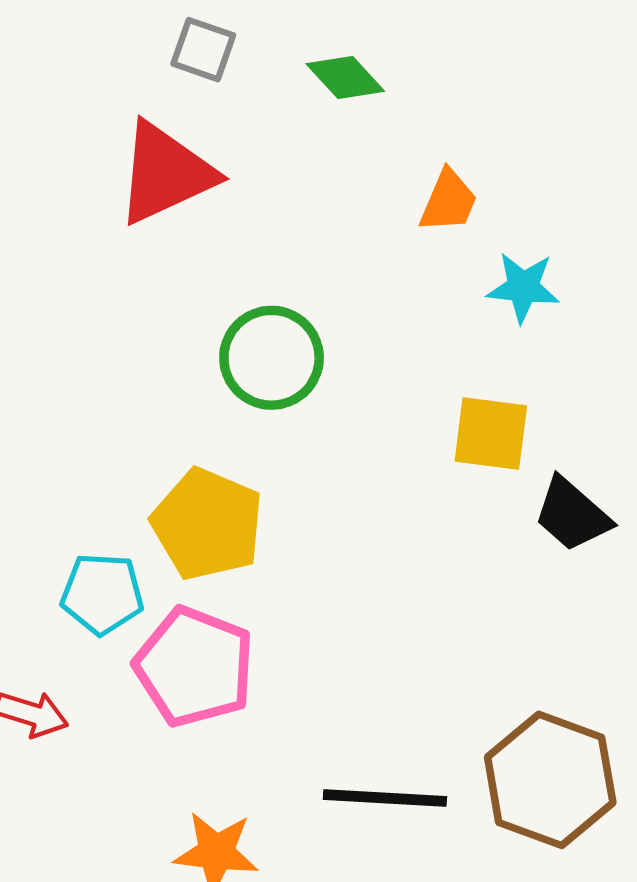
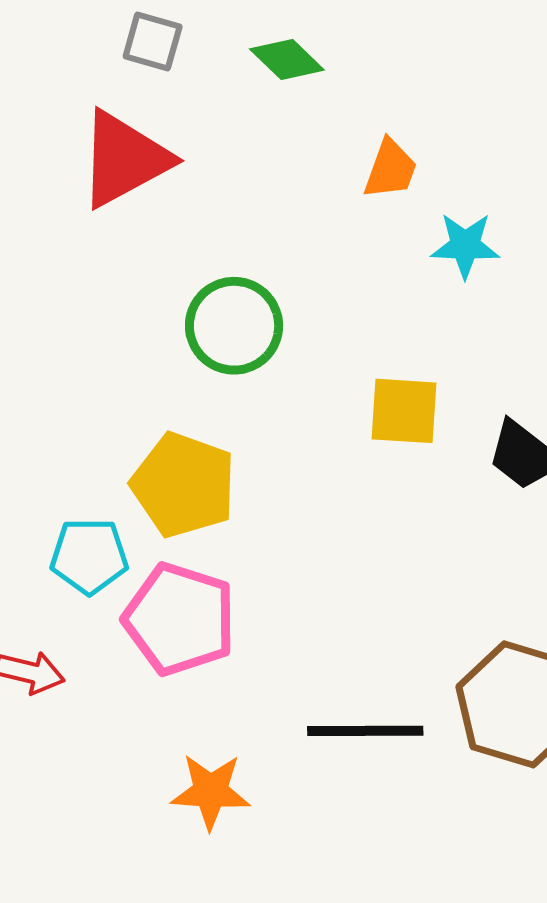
yellow square: (491, 433) -> (404, 411), moved

